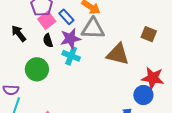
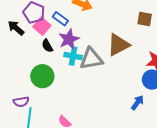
gray triangle: (93, 29) -> (91, 59), moved
black arrow: (19, 33) -> (16, 28), moved
brown triangle: (118, 54) -> (118, 45), turned -30

